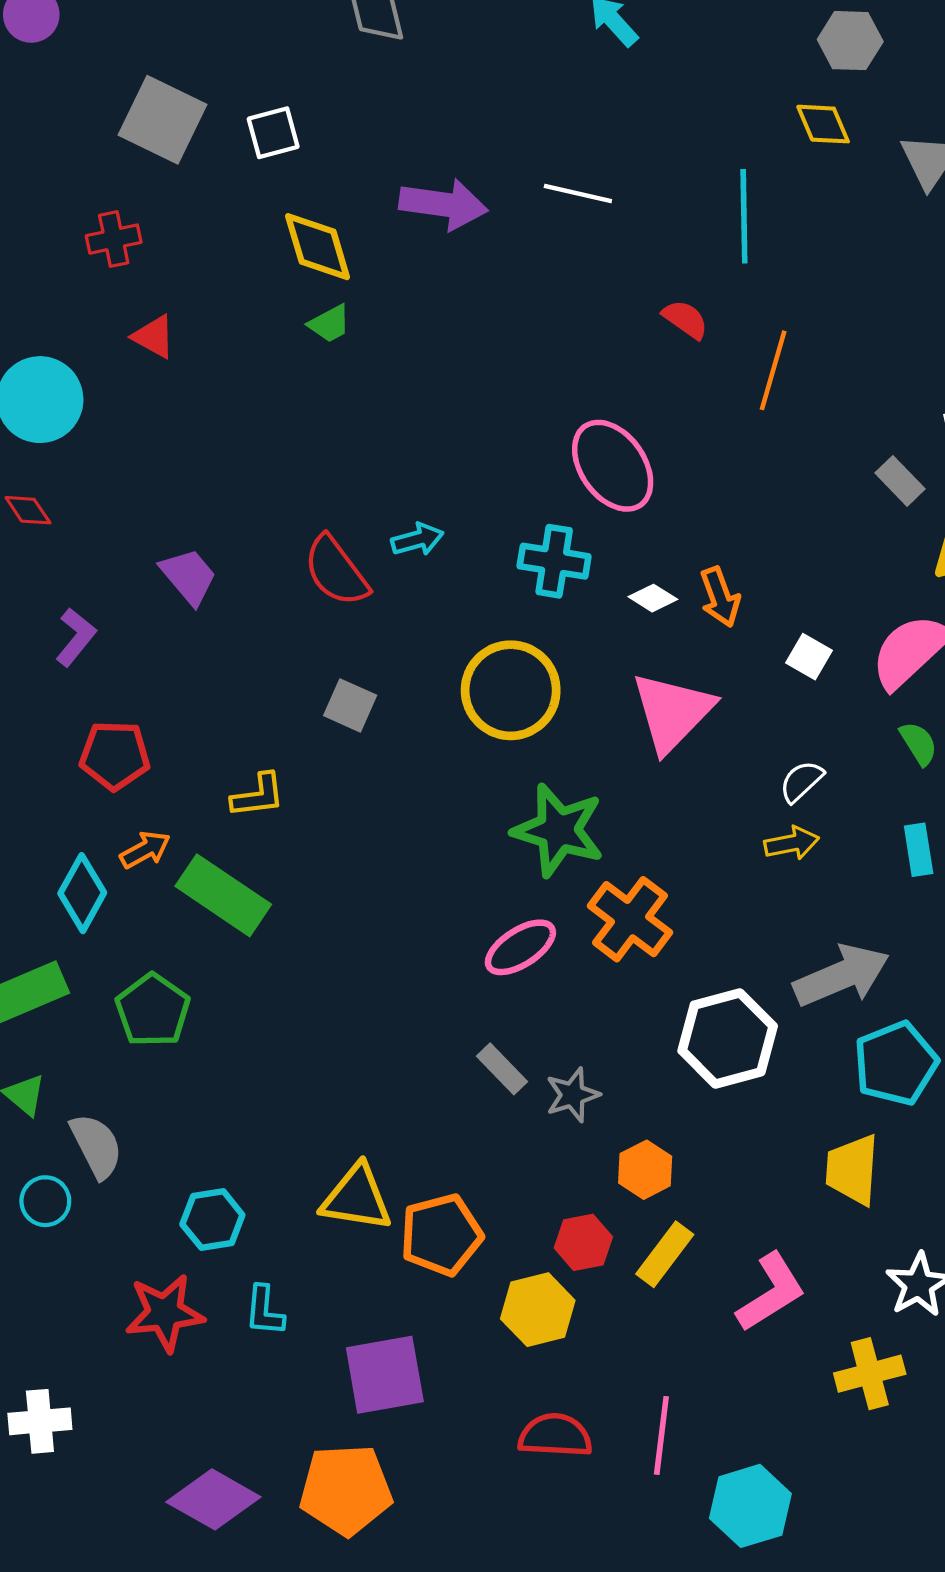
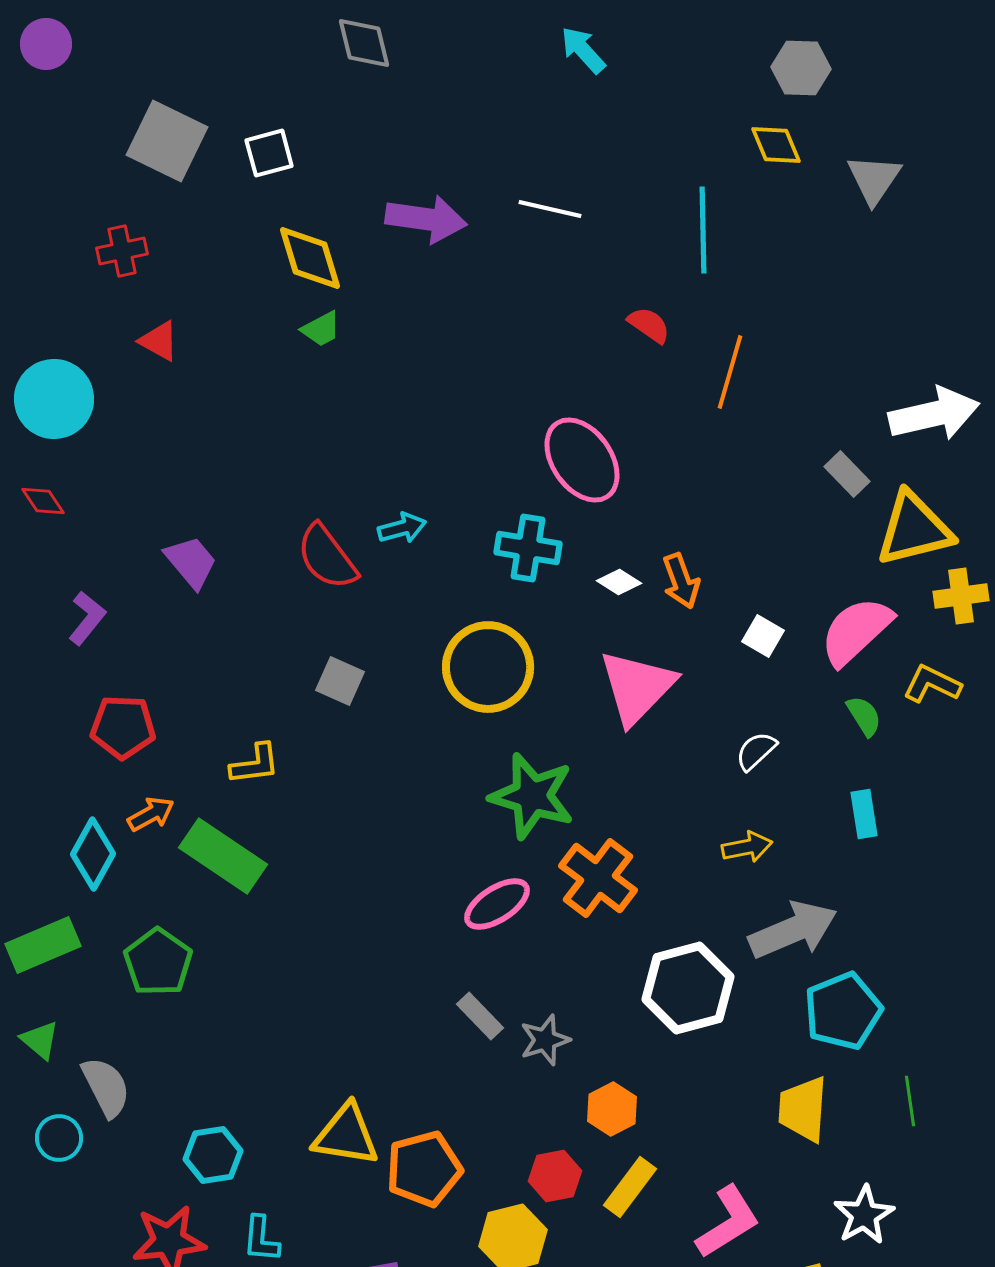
yellow arrow: (792, 843) -> (747, 847), moved

